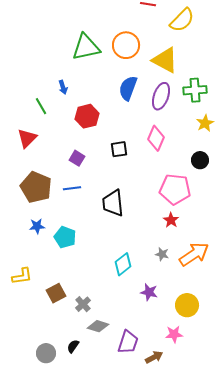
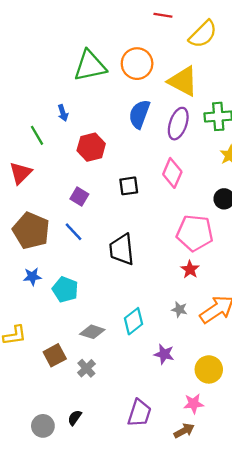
blue line: (72, 188) -> (73, 232), turned 54
gray diamond: (98, 326) -> (92, 332), moved
brown arrow: (154, 357) -> (184, 431), moved

